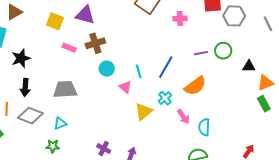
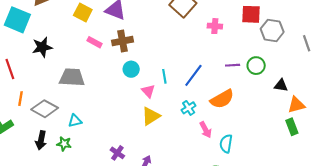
black arrow: (25, 87) -> (41, 140), moved
gray trapezoid: (65, 89) -> (72, 77), moved
yellow triangle: (144, 112) -> (151, 116), moved

